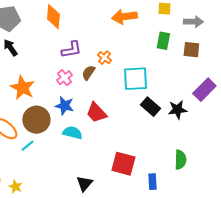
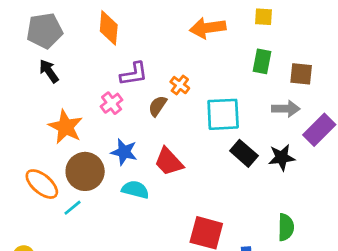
gray arrow: (193, 22) -> (286, 109), moved
pink cross: (64, 78) -> (112, 103), moved

